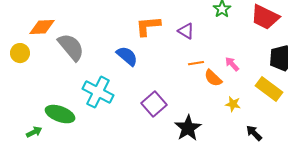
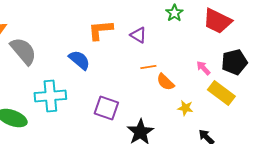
pink arrow: (232, 64) -> (203, 68), moved
cyan cross: (98, 92) -> (50, 96), turned -32
purple square: (154, 104) -> (106, 108), turned -30

